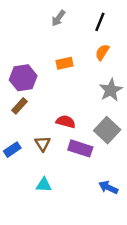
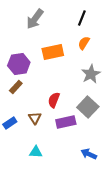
gray arrow: (58, 18) -> (35, 19), moved, size x1.5
orange rectangle: (65, 63) -> (53, 52), size x1.5
red semicircle: (66, 122) -> (54, 100), turned -84
purple rectangle: (80, 148) -> (66, 122), turned -30

